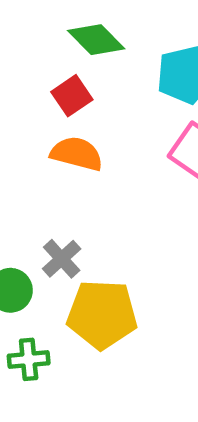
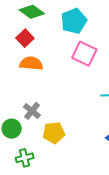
yellow pentagon: (102, 314) -> (54, 133), size x0.7

